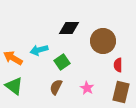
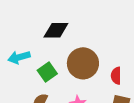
brown circle: (103, 41) -> (83, 63), moved

